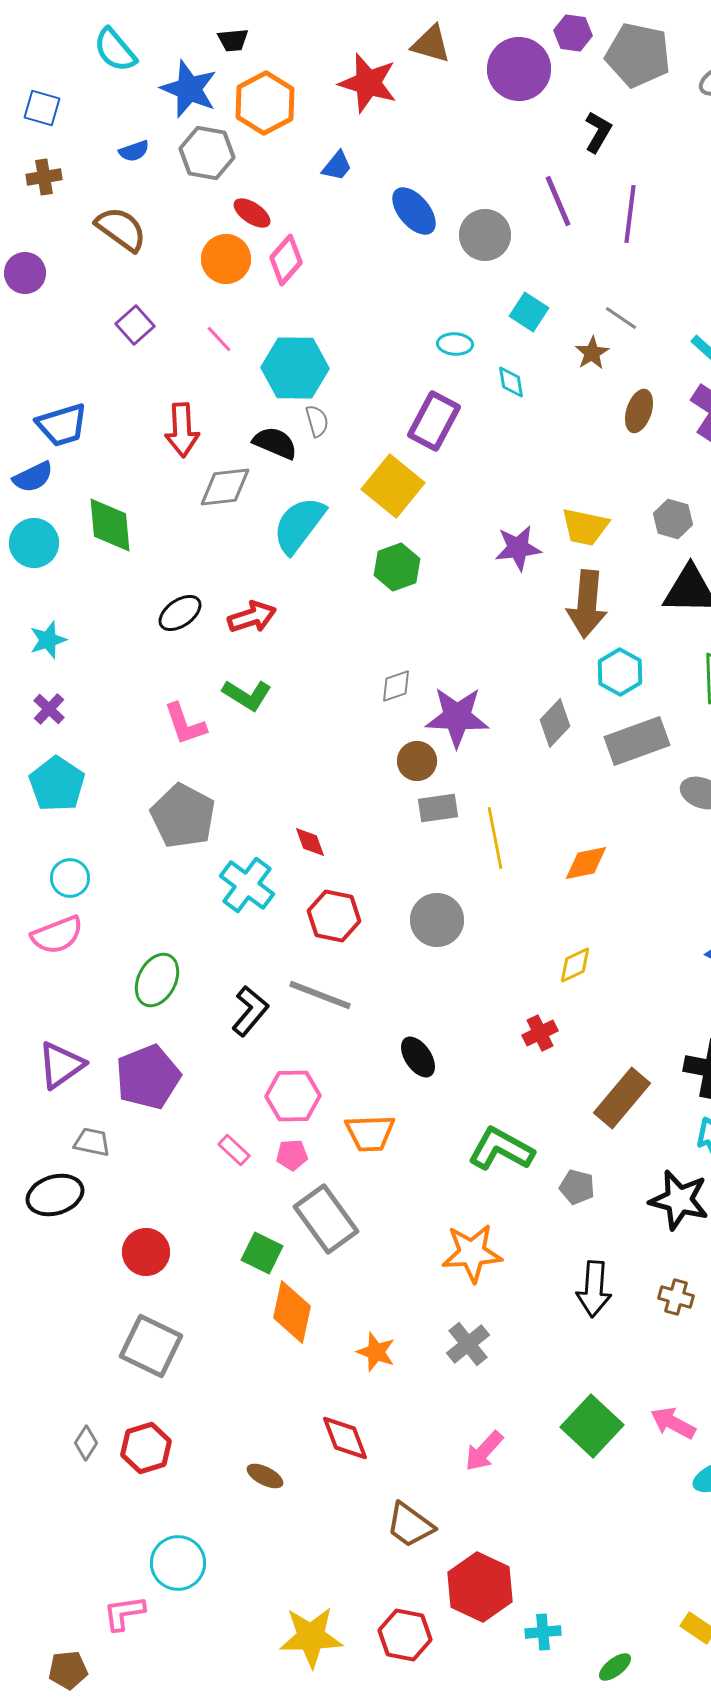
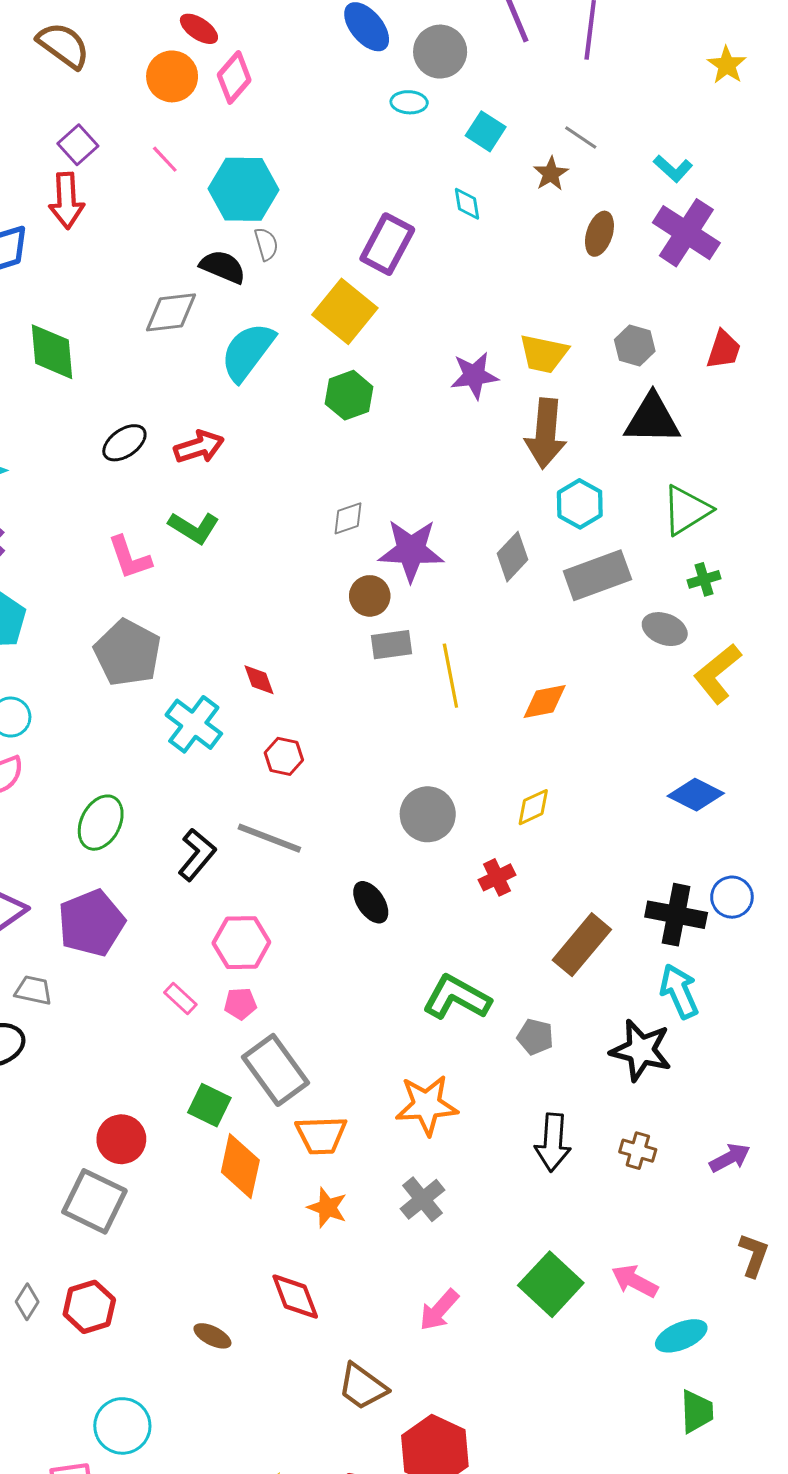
cyan ellipse: (455, 344) -> (409, 102), moved
red arrow: (182, 430) -> (67, 201), moved
red hexagon: (334, 916) -> (284, 756), size x0.7
gray circle: (437, 920) -> (428, 814), moved
orange trapezoid: (370, 1133) -> (321, 1135), moved
red circle: (146, 1252) -> (121, 1139), moved

